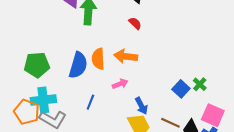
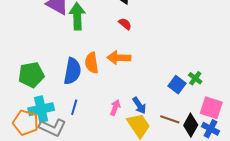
pink arrow: (120, 84) -> (115, 108), moved, turned -42
blue line: (90, 102) -> (74, 107), moved

